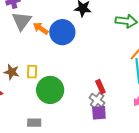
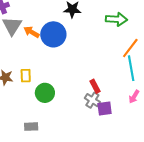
green circle: (50, 90) -> (45, 93), size x0.7
purple square: (99, 113) -> (105, 108), moved

